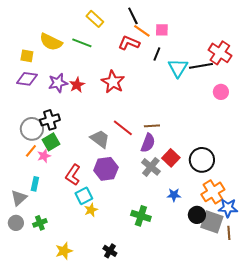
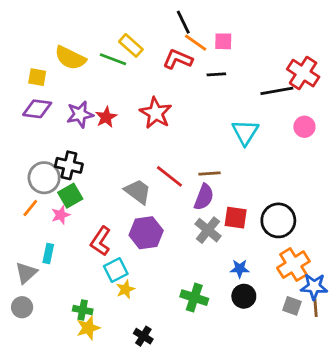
yellow rectangle: (95, 19) -> (131, 45), moved
black line: (157, 54) -> (216, 74), turned 64
cyan triangle: (178, 68) -> (245, 132), moved
black cross: (50, 120) -> (69, 165), turned 30
orange line: (31, 151) -> (30, 208), moved
red square: (171, 158) -> (236, 218), turned -36
black circle: (197, 215) -> (244, 296), moved
gray square: (212, 222) -> (292, 306), size x0.6
green cross: (40, 223) -> (83, 310), moved, turned 32
brown line: (229, 233) -> (315, 307), moved
yellow star: (64, 251) -> (88, 328), moved
black cross: (110, 251) -> (143, 336), moved

